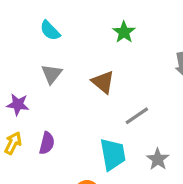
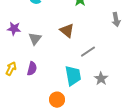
gray triangle: (52, 74) -> (35, 39), moved
purple star: (18, 105) -> (14, 29), moved

